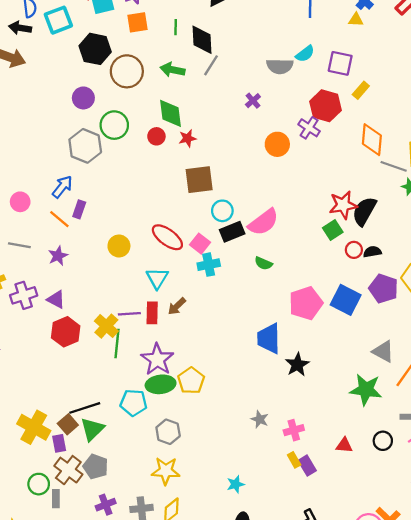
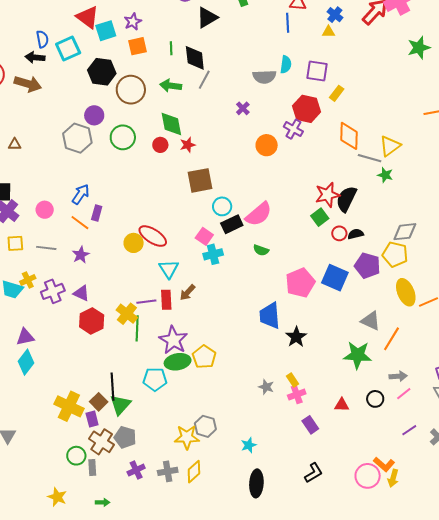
cyan semicircle: (305, 54) -> (286, 64), turned -42
gray hexagon: (85, 146) -> (77, 138), moved
red ellipse: (167, 237) -> (153, 236), moved
black line: (85, 408) -> (113, 387), turned -72
gray hexagon: (168, 432) -> (205, 426), moved
yellow rectangle: (294, 460) -> (293, 380), moved

